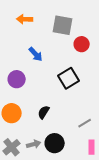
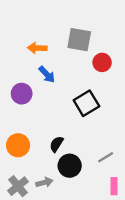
orange arrow: (25, 19) -> (37, 48), moved
purple circle: (17, 79) -> (22, 94), moved
black circle: (55, 143) -> (70, 166), moved

